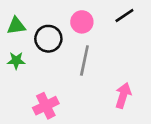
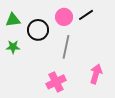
black line: (124, 15) -> (86, 15), moved
pink cross: (46, 106) -> (56, 82), moved

